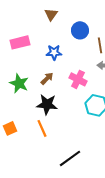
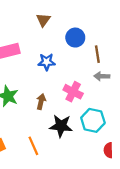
brown arrow: (47, 78) -> (41, 102), moved, turned -32
black star: (47, 104) -> (61, 126), moved

